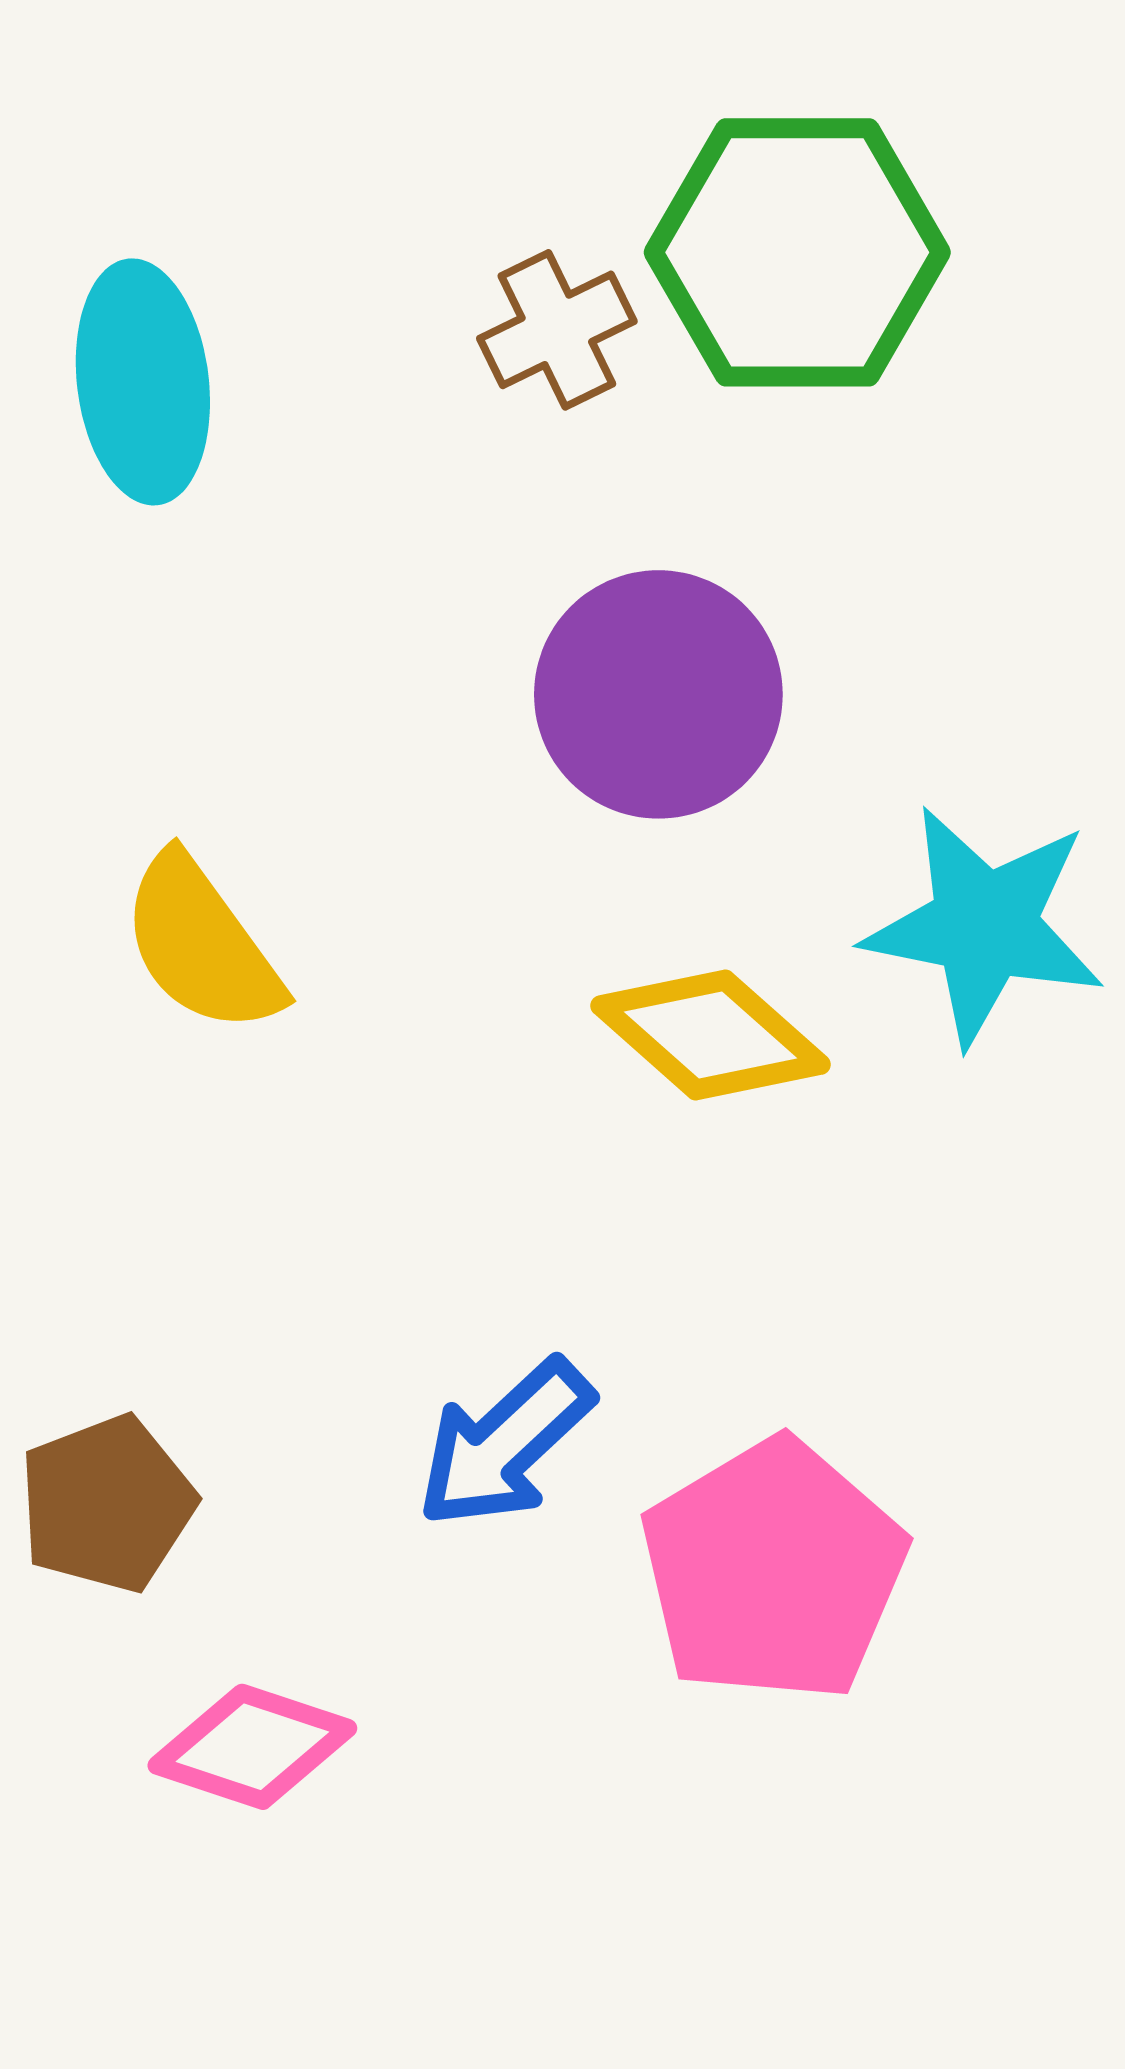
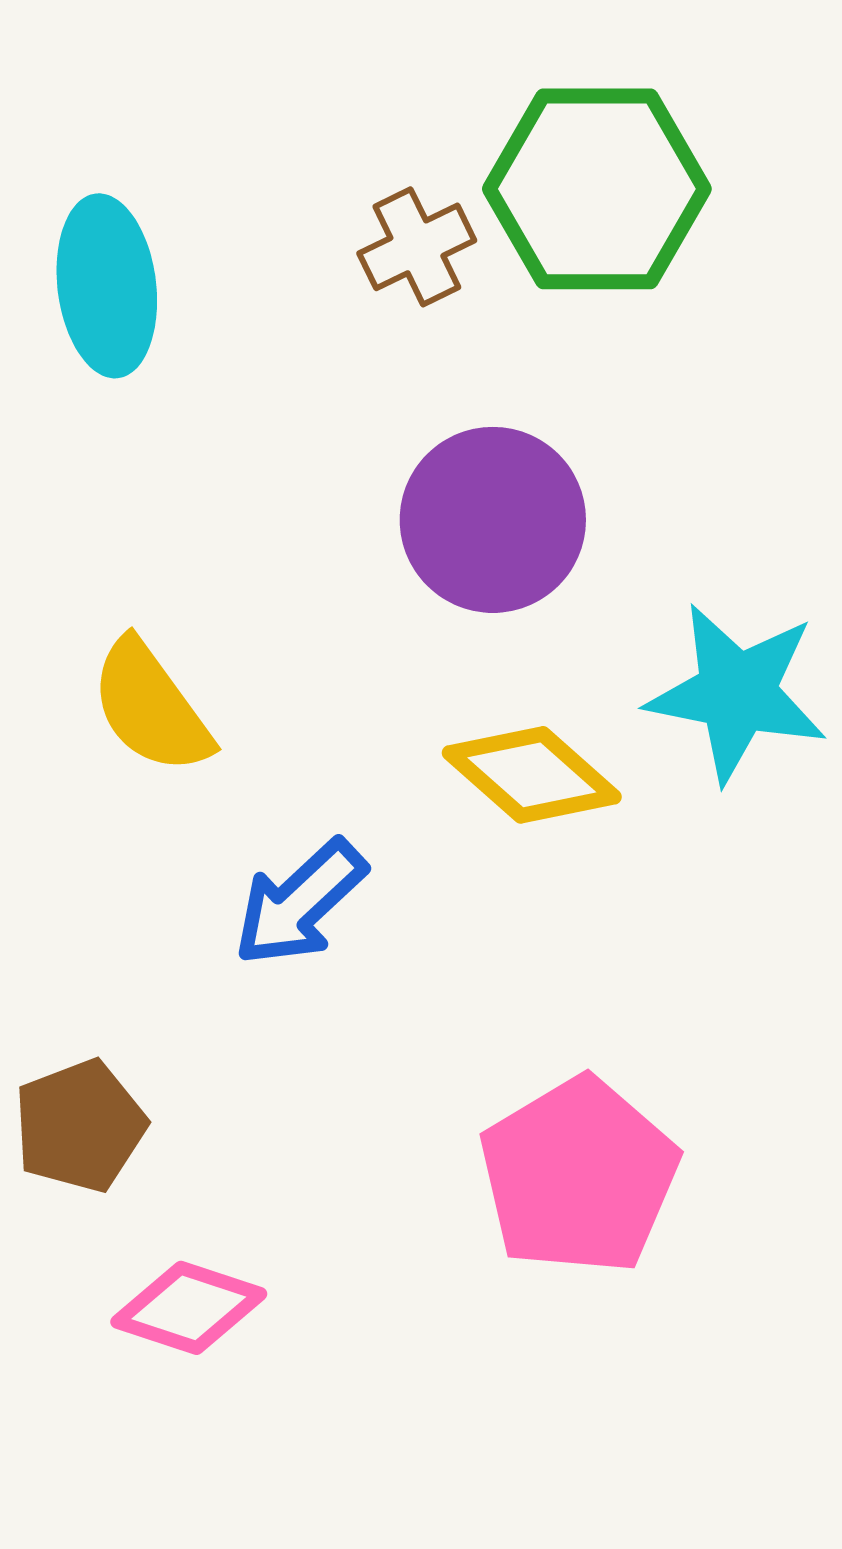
blue arrow: (505, 1444) -> (300, 903), moved

